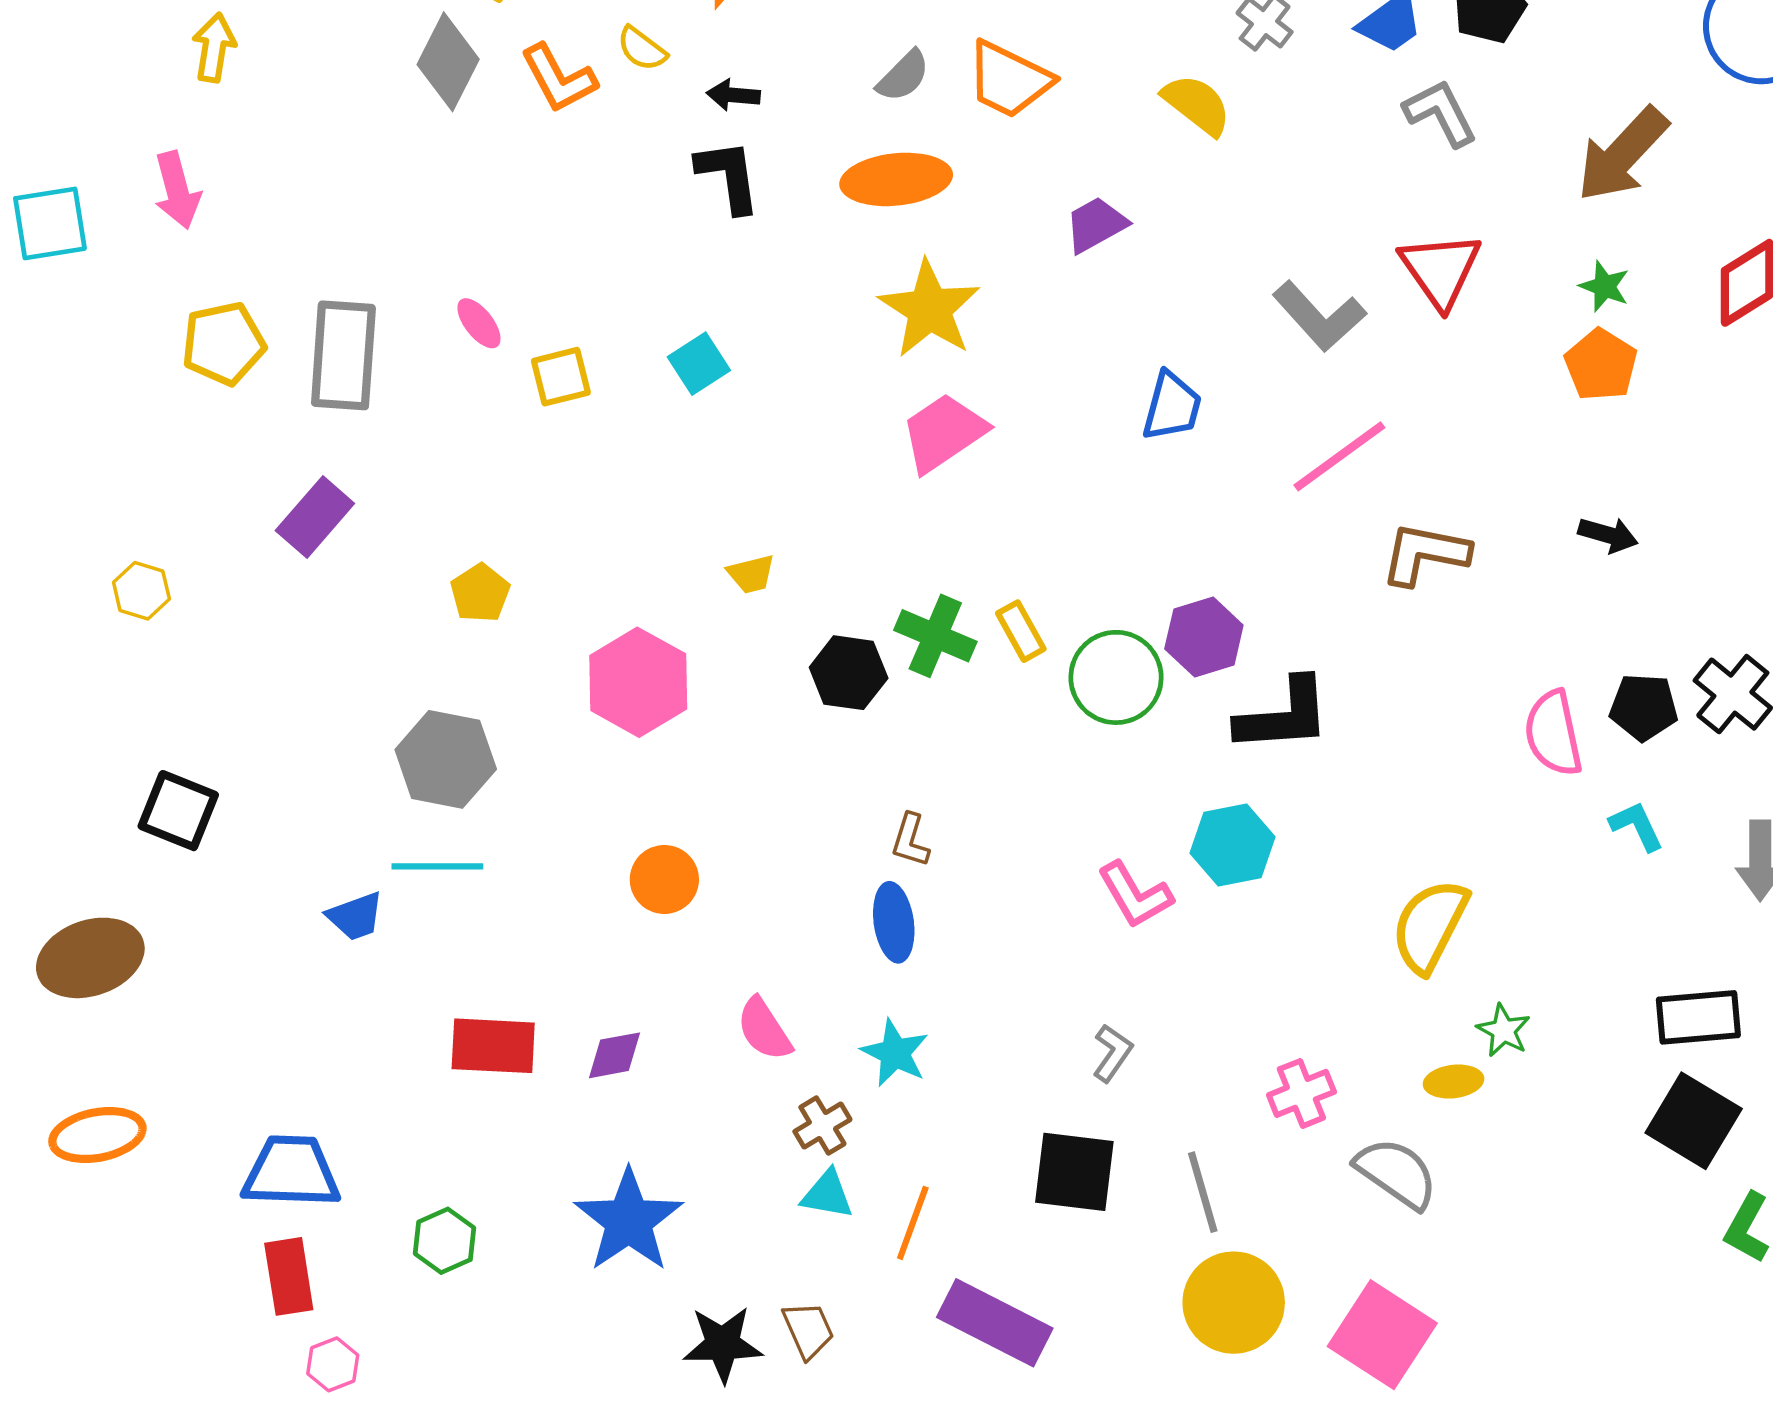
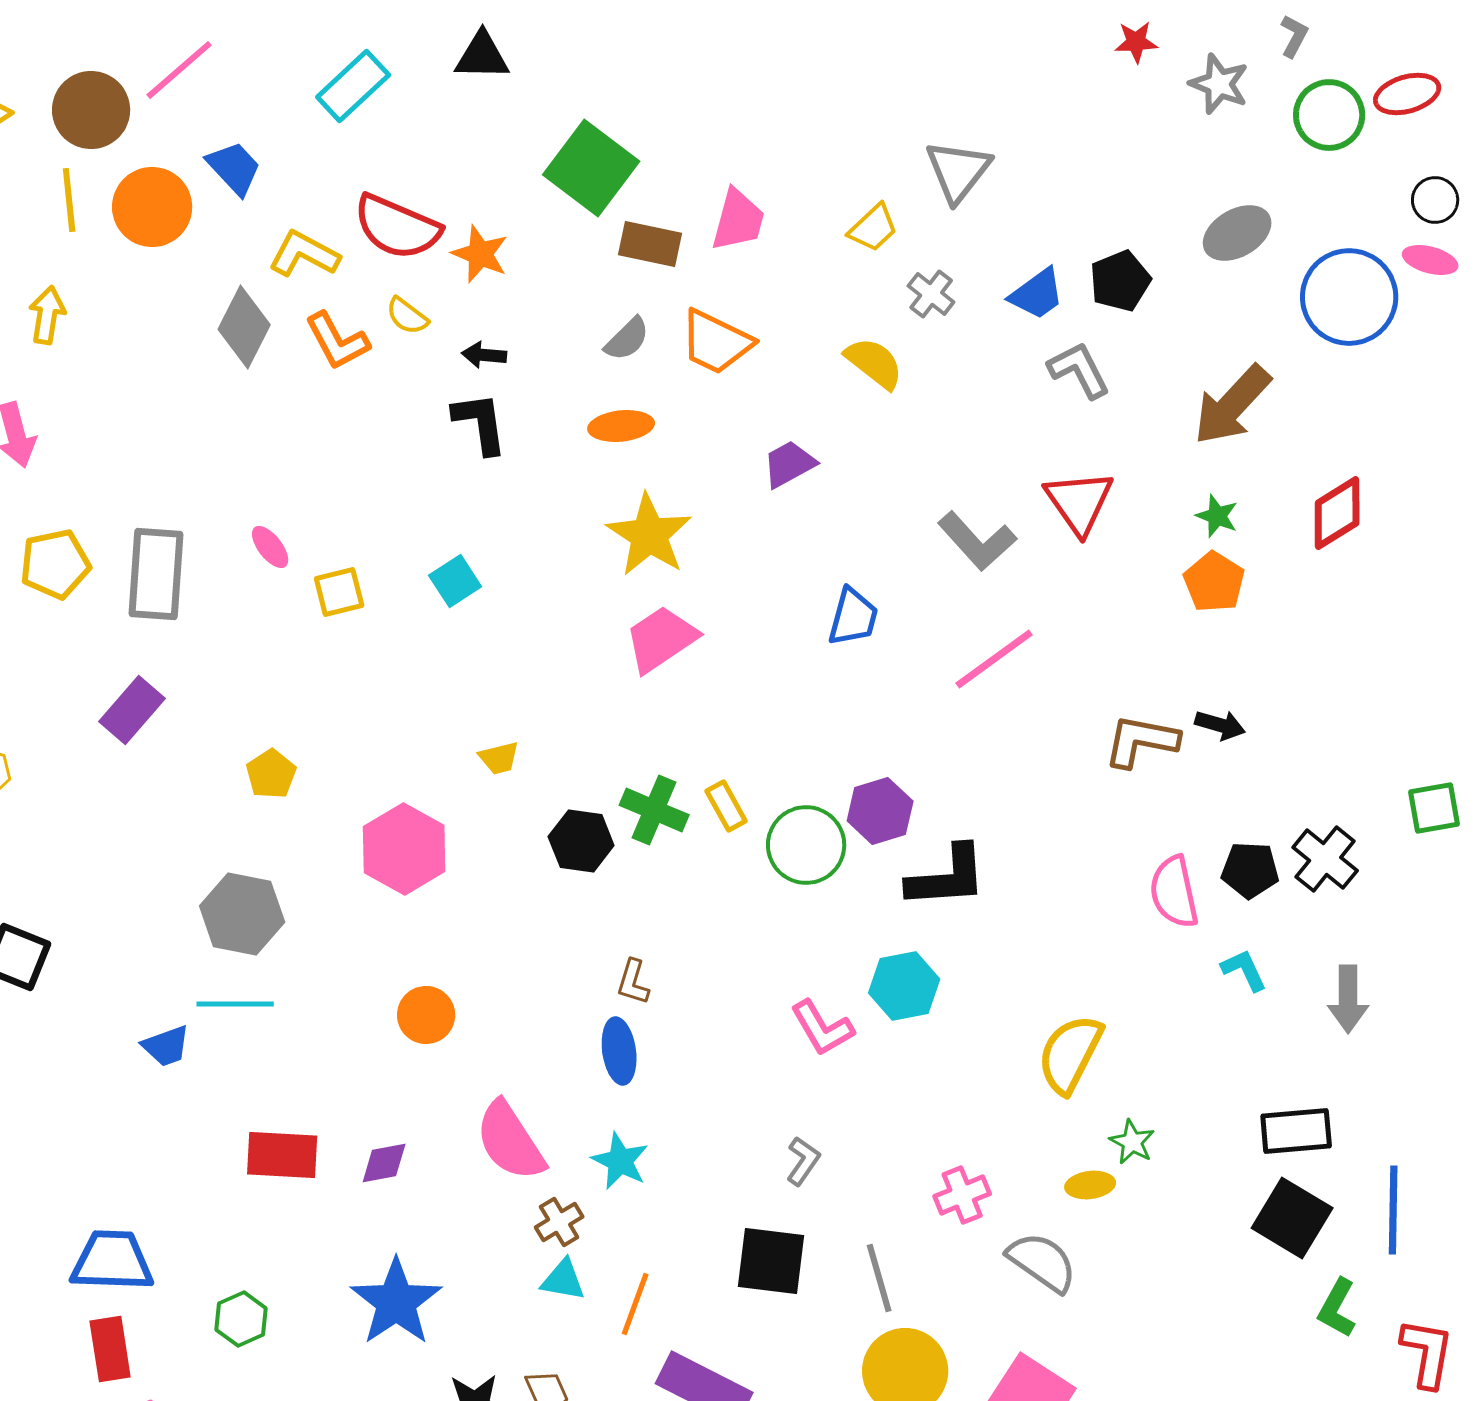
orange ellipse: (896, 179) -> (621, 426), size x0.7
brown L-shape: (1425, 554) -> (1141, 741), moved
pink semicircle: (764, 1029) -> (510, 1141), size x1.5

